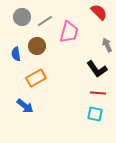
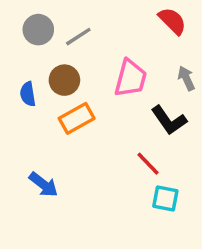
pink trapezoid: (69, 32) -> (131, 78), moved
orange rectangle: (36, 78) -> (77, 118), moved
red line: (98, 93) -> (148, 164), moved, turned 42

